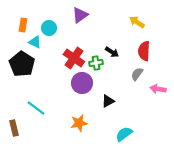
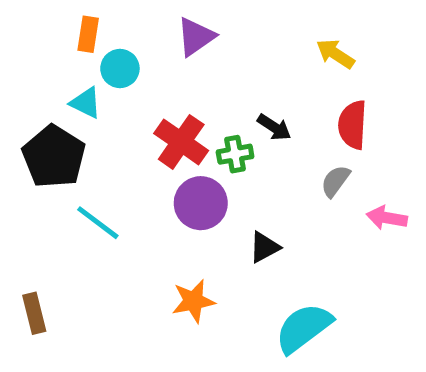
orange rectangle: (23, 25) -> (88, 34), moved
cyan line: (36, 108) -> (98, 223), moved
cyan semicircle: (124, 134) -> (304, 328), size x1.4

